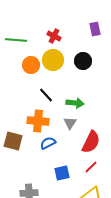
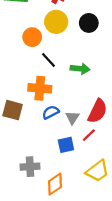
orange circle: (31, 65) -> (32, 37), moved
gray triangle: (70, 123) -> (72, 118), moved
red line: (91, 167) -> (89, 135), moved

